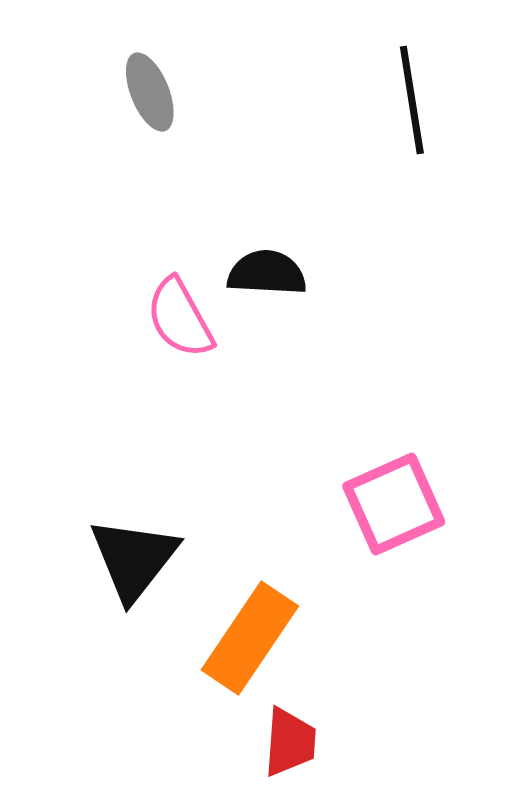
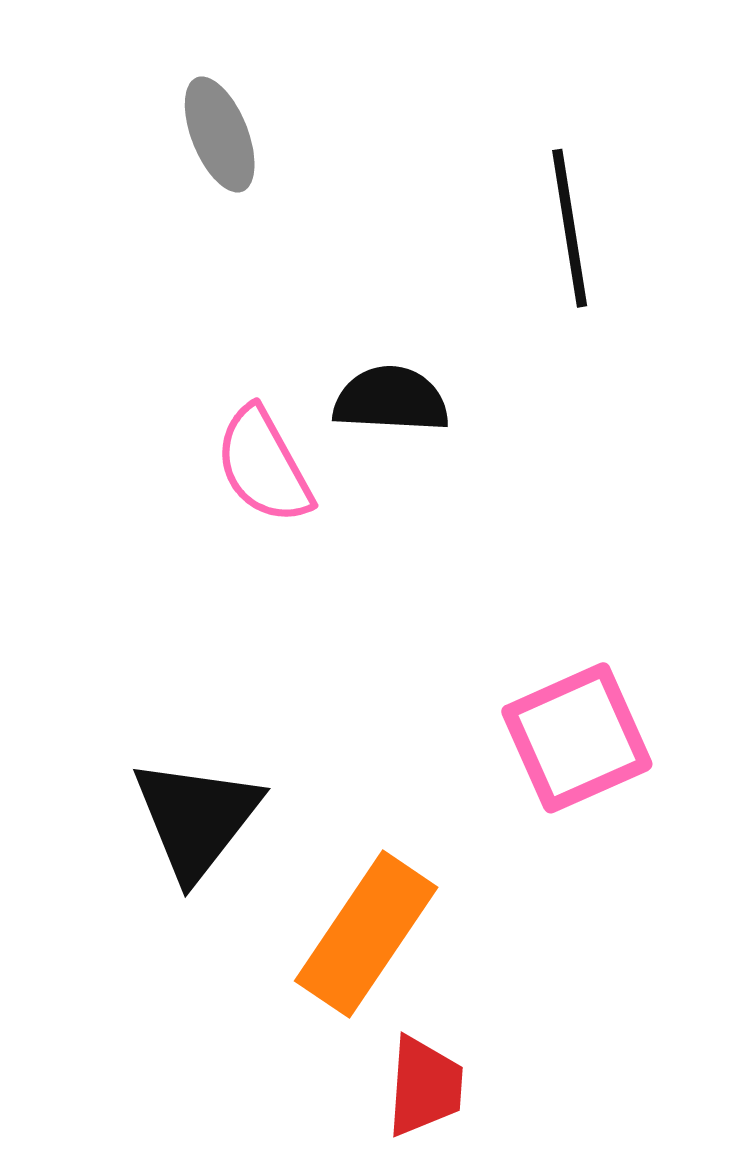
black line: (412, 100) -> (570, 228), moved

